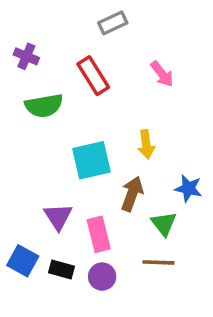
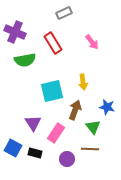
purple cross: (26, 56) -> (15, 32), size x1.5
pink rectangle: (99, 234) -> (56, 133), turned 48
purple circle: (102, 277) -> (67, 159), moved

